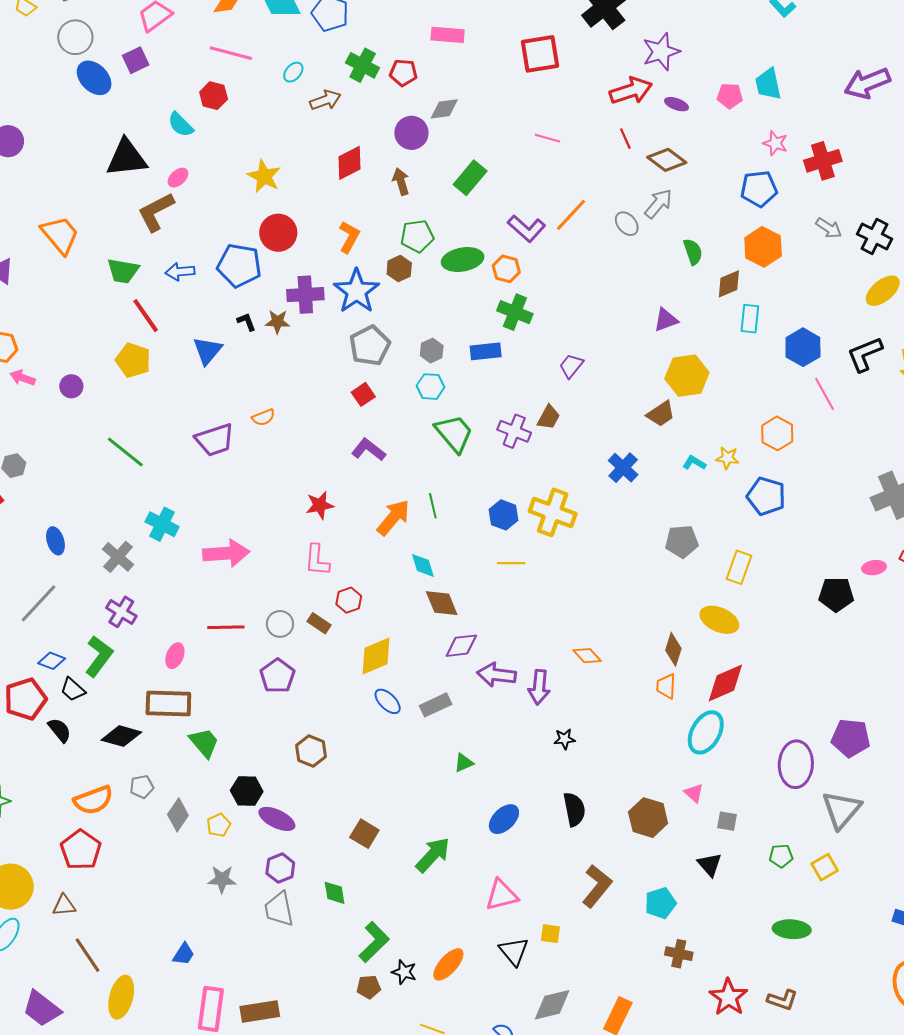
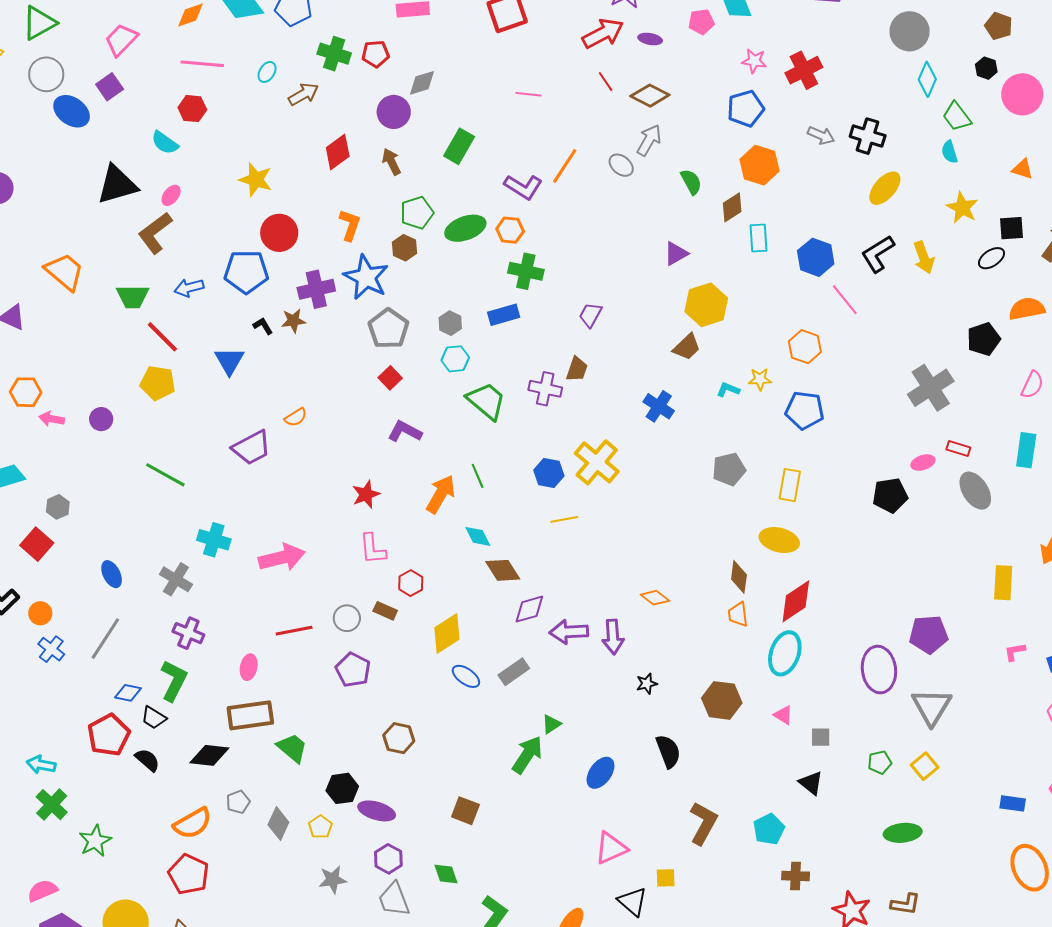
yellow cross: (553, 512) -> (597, 462), turned 30
brown hexagon: (648, 818) -> (722, 700), moved
green arrow: (433, 855) -> (527, 755), moved

